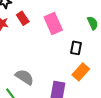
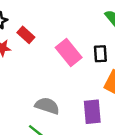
pink rectangle: (53, 24) -> (69, 53), moved

